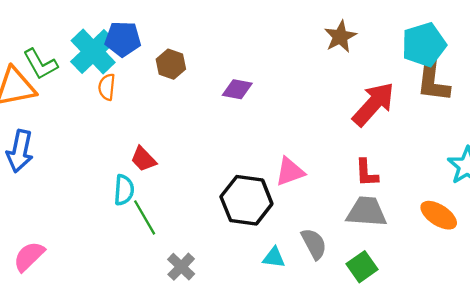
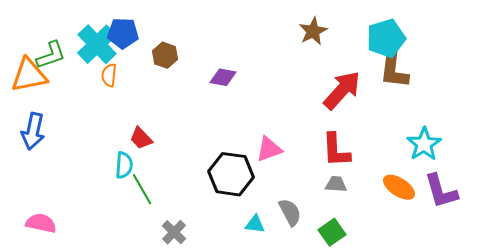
green L-shape: (40, 64) -> (51, 55), turned -80
red L-shape: (367, 173) -> (336, 150), size x1.4
gray trapezoid: (367, 212) -> (336, 184), size x0.6
pink semicircle: (29, 256) -> (41, 223), turned 56

